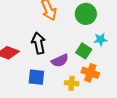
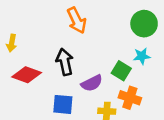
green circle: (86, 14) -> (144, 24), moved

